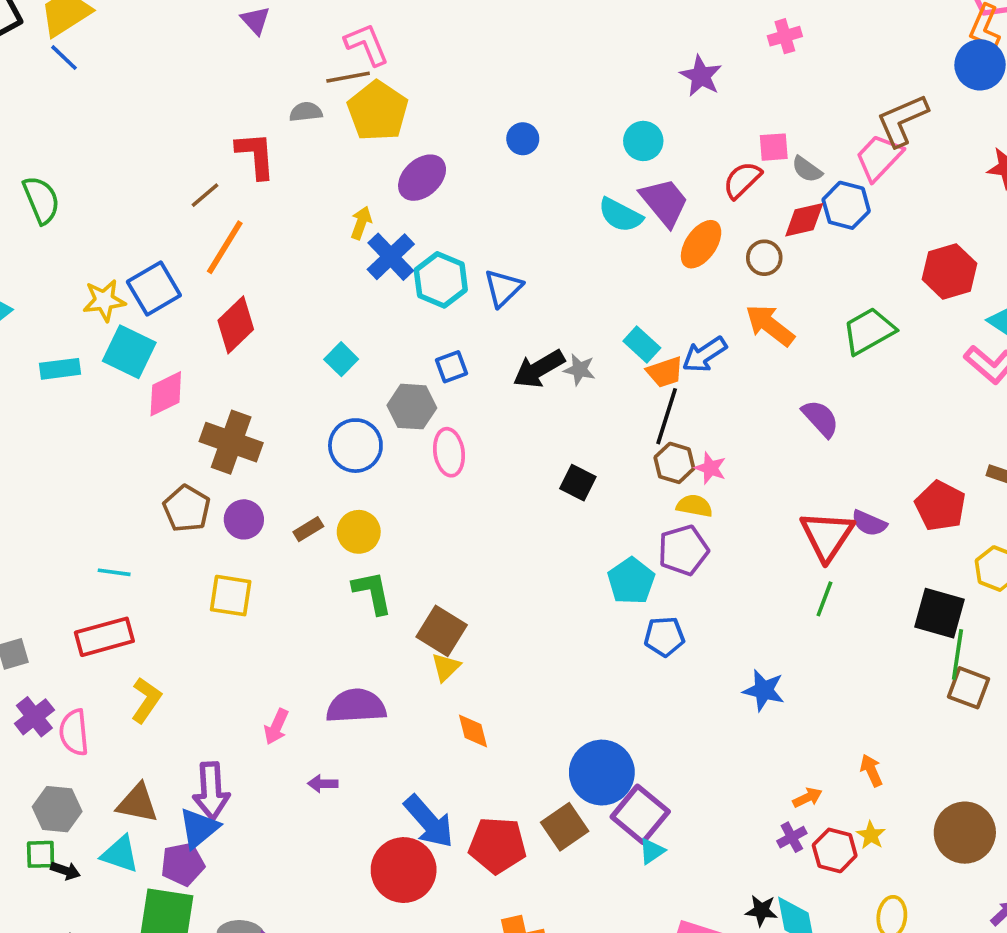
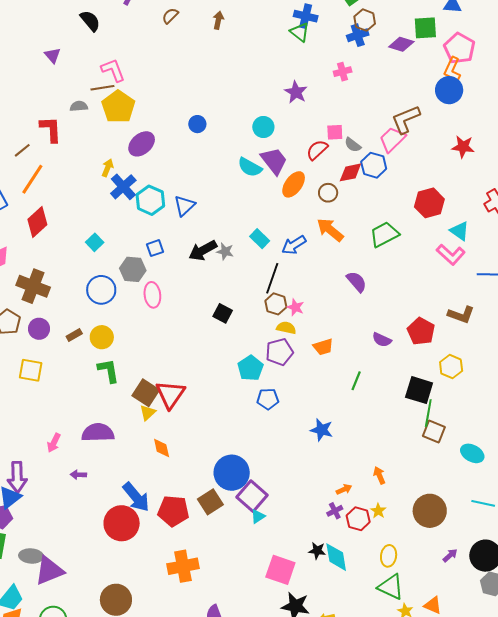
orange trapezoid: (665, 372) -> (323, 347), moved
red triangle: (827, 536) -> (170, 394), moved

